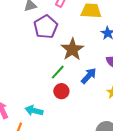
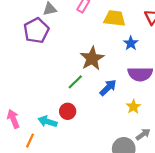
purple pentagon: (46, 27) -> (36, 31), moved
red circle: (61, 91) -> (68, 111), moved

